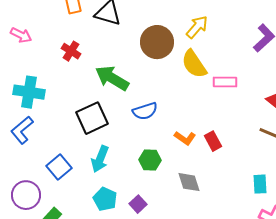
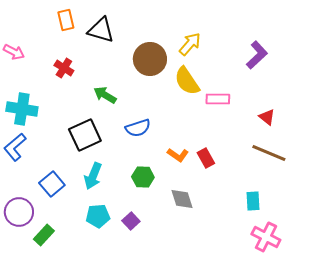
green arrow: (112, 78) -> (105, 95), size x0.7
cyan pentagon: (105, 199) -> (98, 216), turned -30

